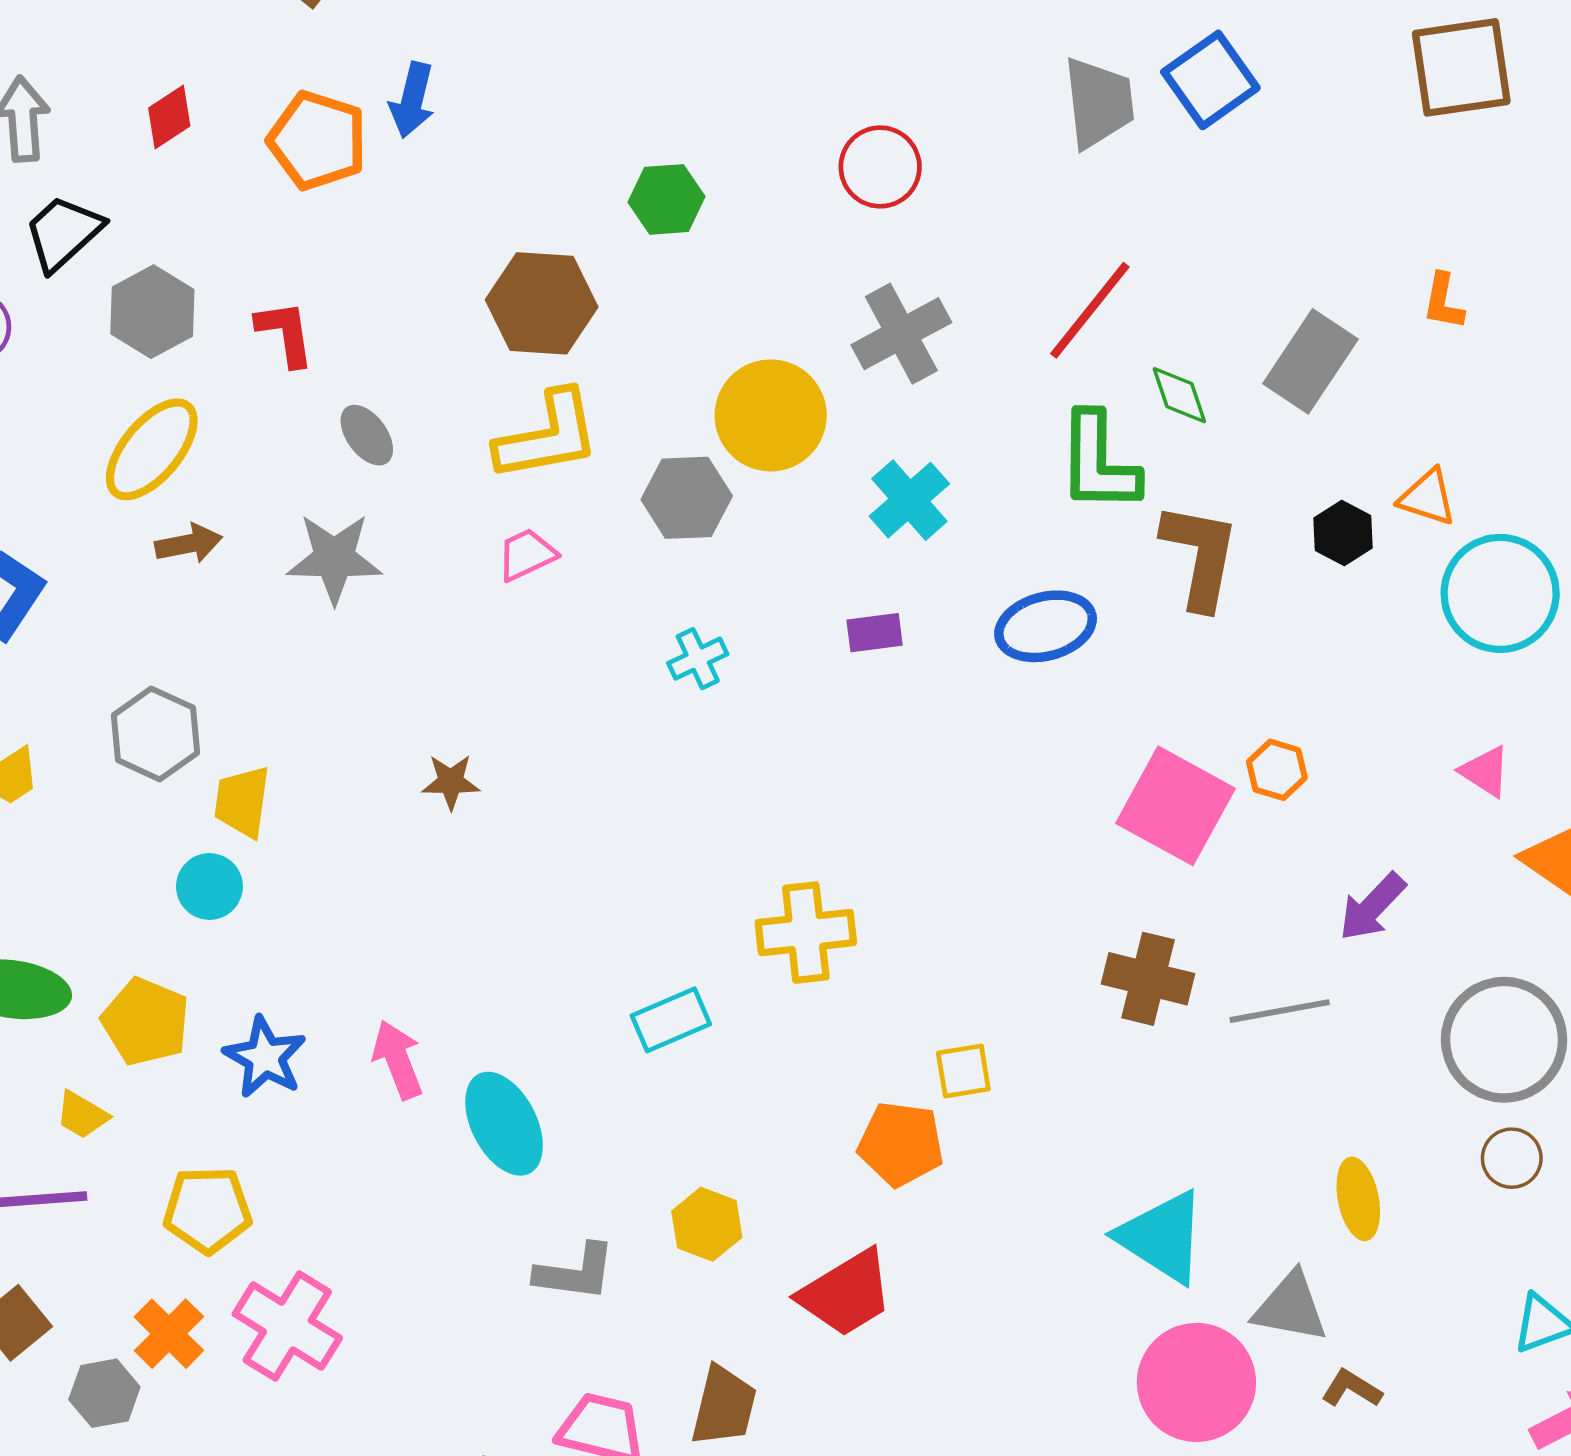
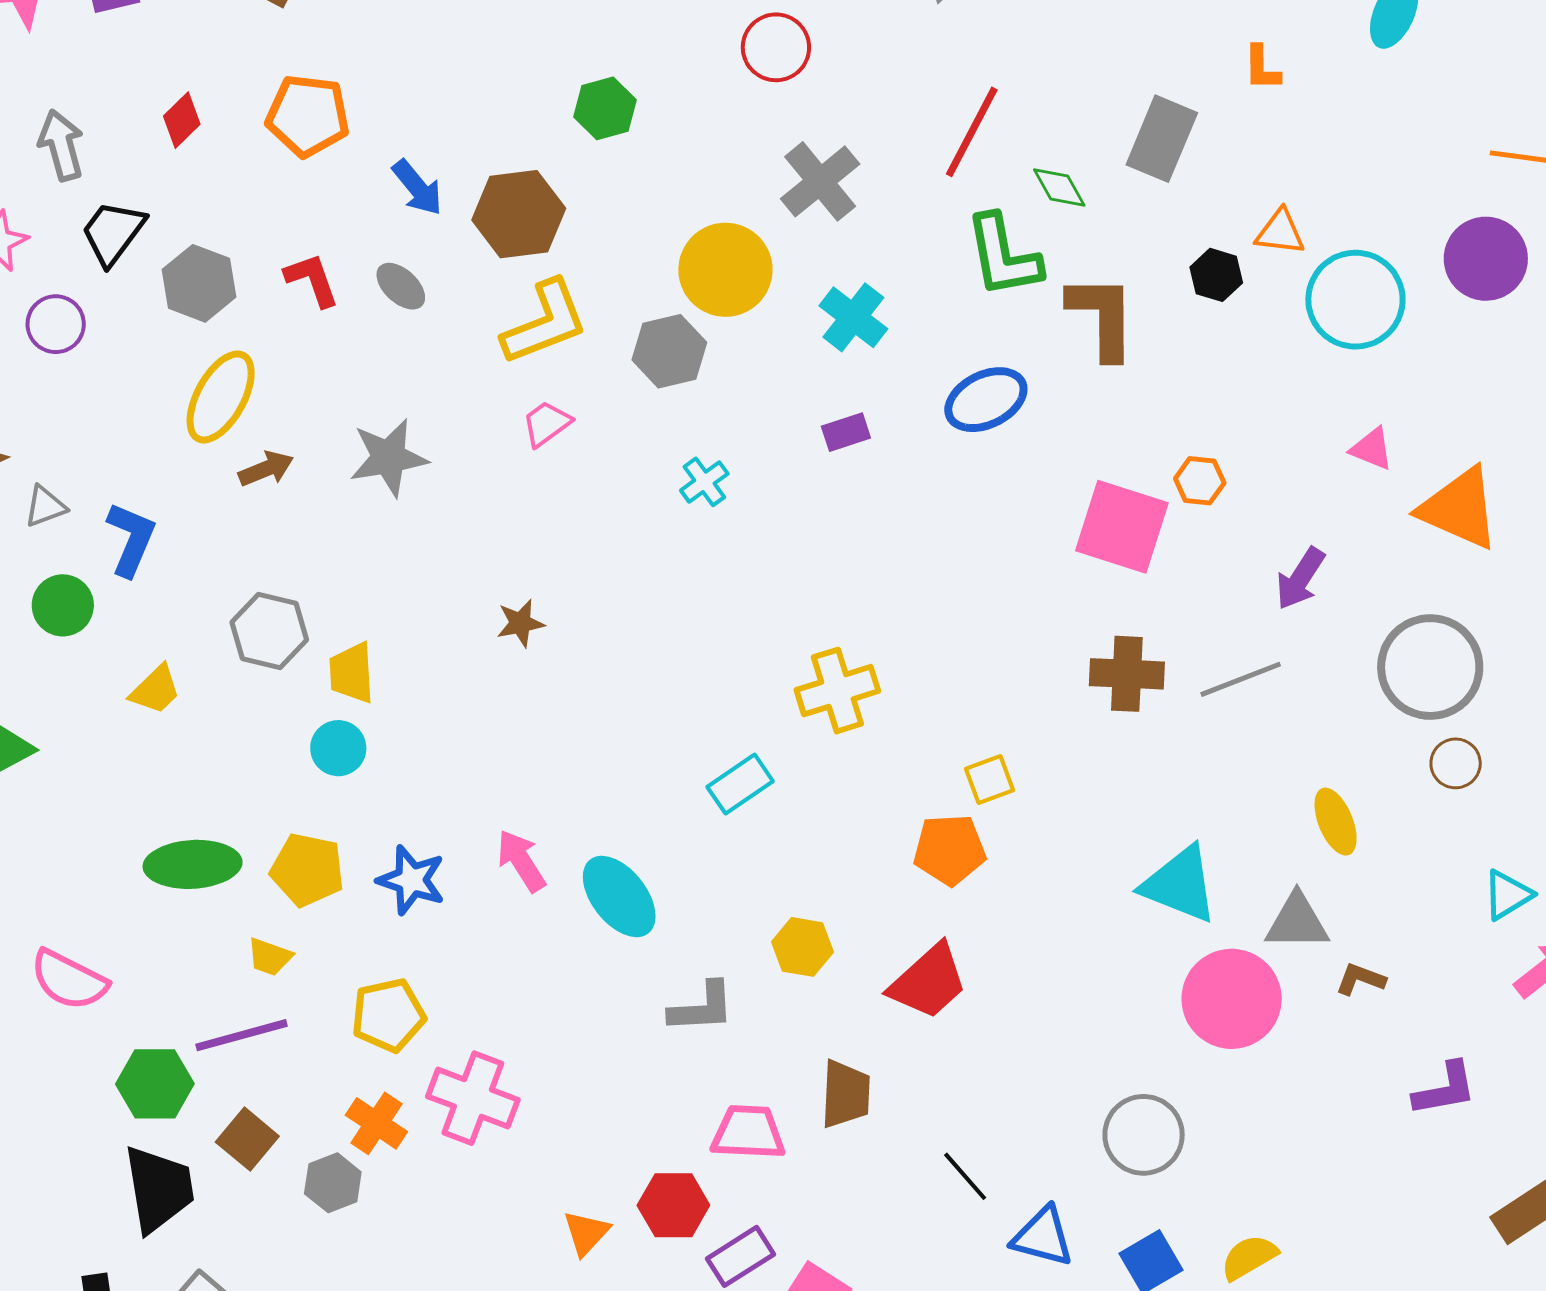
blue arrow: (412, 100) -> (417, 188), moved, turned -42
gray ellipse: (367, 435) -> (401, 286), moved

